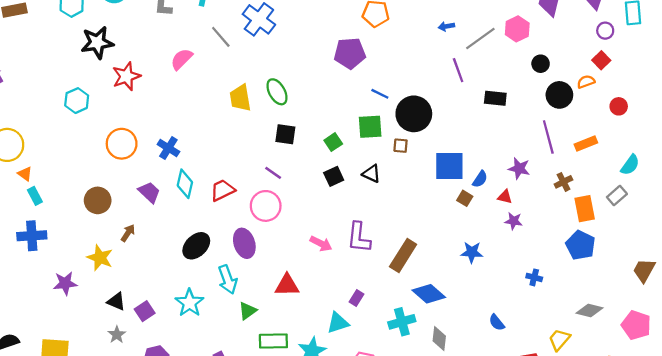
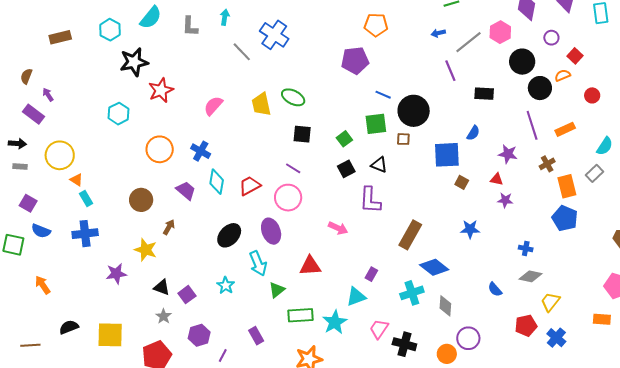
purple circle: (605, 31) -> (551, 38), moved
pink semicircle: (182, 59) -> (213, 106), moved
black circle: (541, 64) -> (522, 62), size x1.6
green ellipse: (277, 92) -> (293, 97), turned -30
blue semicircle: (480, 179) -> (473, 133), moved
purple L-shape: (359, 237) -> (370, 200), moved
cyan star: (189, 303) -> (226, 285), size x0.7
gray diamond: (590, 311) -> (531, 276), moved

